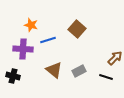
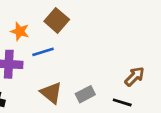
brown square: (77, 29) -> (57, 20), moved

